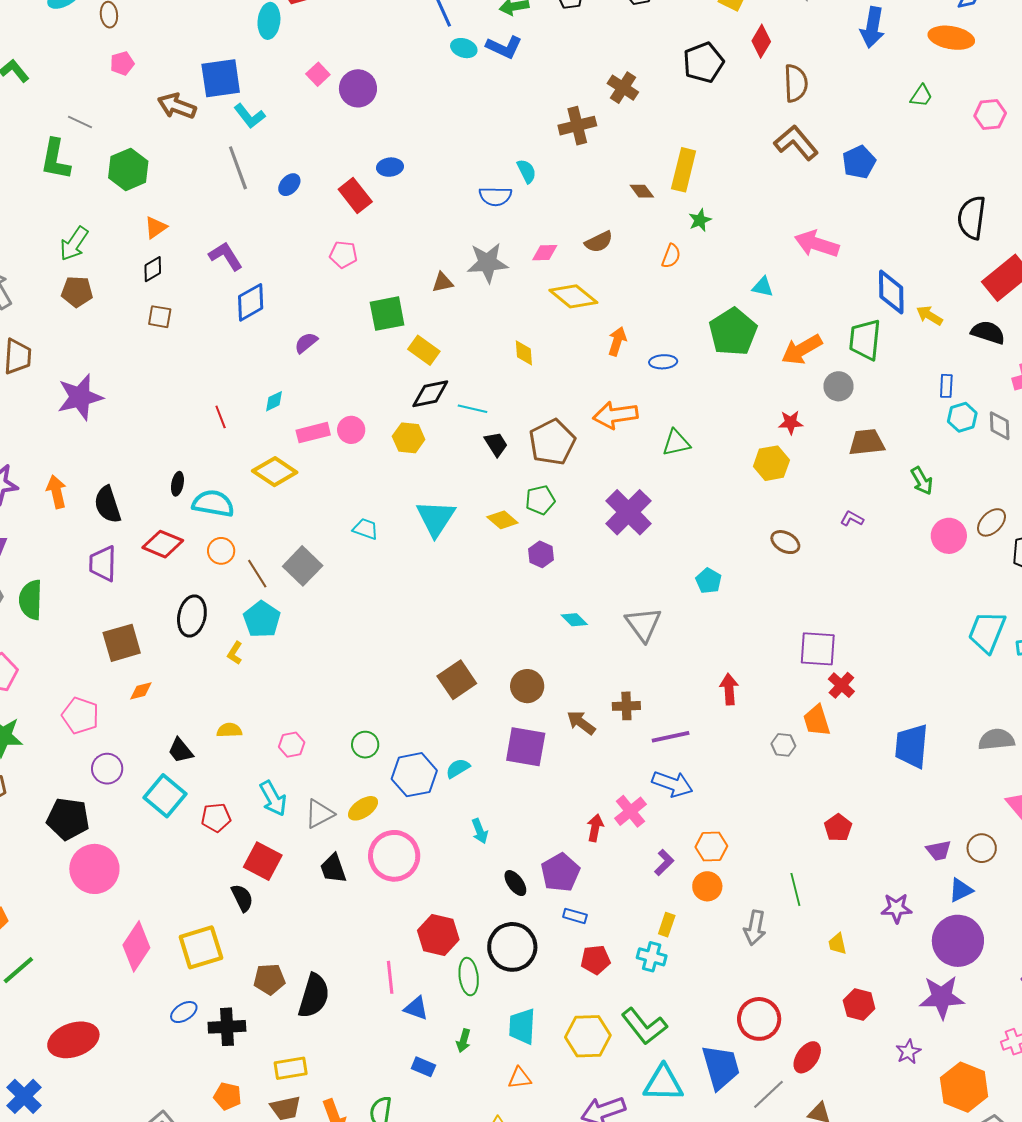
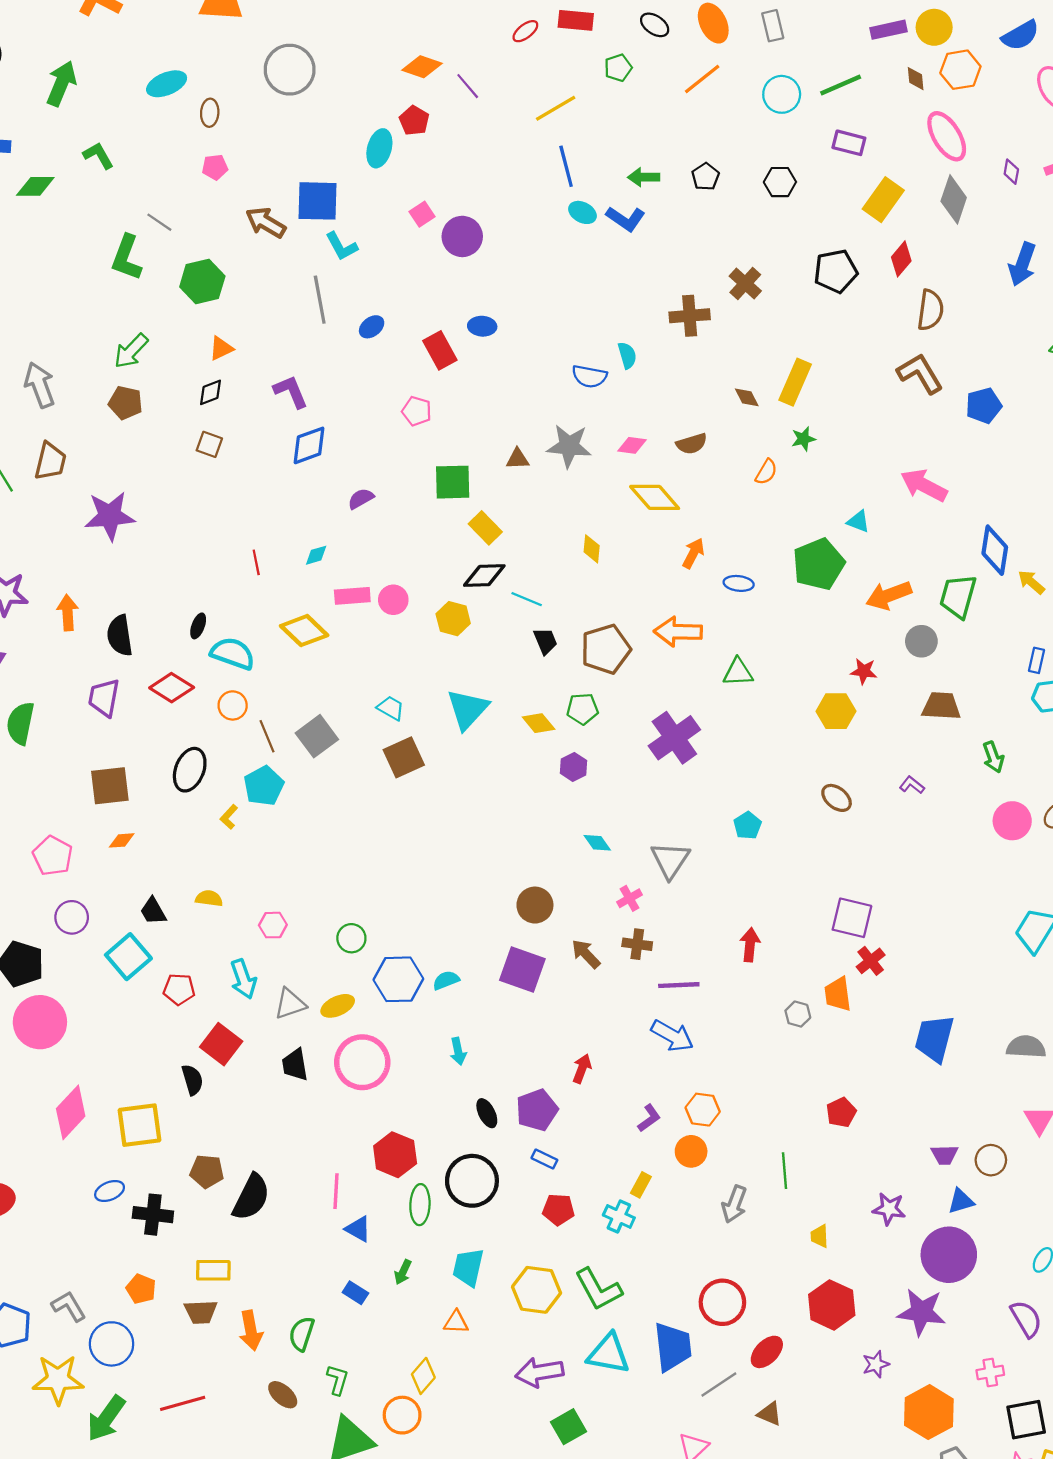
brown square: (457, 680) -> (404, 757), moved
pink cross: (630, 811) -> (629, 898), moved, size x0.7
red hexagon: (859, 1004) -> (832, 1305), size x1.4

